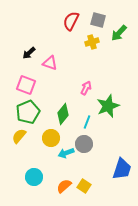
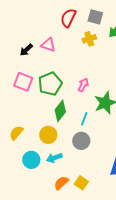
pink triangle: (50, 63) -> (48, 45), moved
green pentagon: (28, 112) -> (50, 84), moved
cyan arrow: (66, 153) -> (54, 158), moved
cyan circle: (34, 177) -> (31, 160), moved

